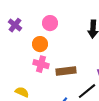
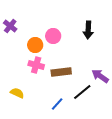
pink circle: (50, 23) -> (53, 36), moved

